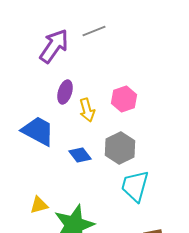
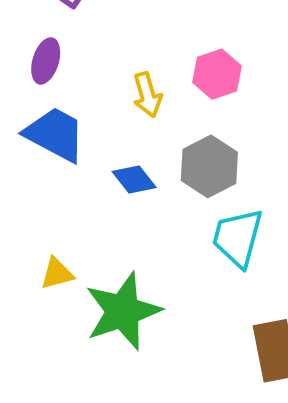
purple ellipse: (65, 92) -> (46, 61), moved

